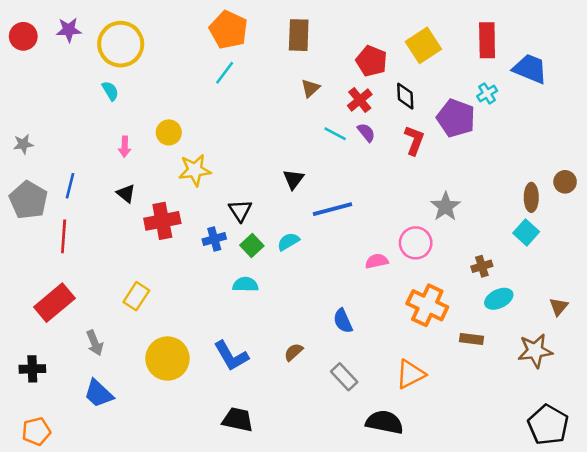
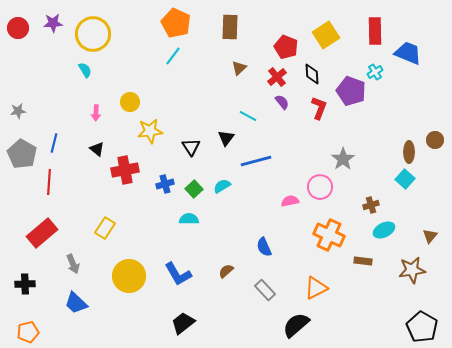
cyan line: (335, 134) -> (248, 116), moved
black triangle: (240, 210) -> (191, 147), moved
black trapezoid: (238, 420) -> (183, 323), turned -50
black semicircle: (384, 422) -> (296, 325), turned -52

